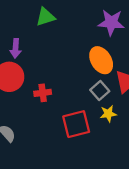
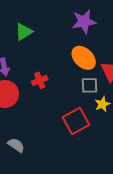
gray square: (100, 91) -> (89, 85), turned -36
red cross: (43, 93) -> (40, 80), moved

